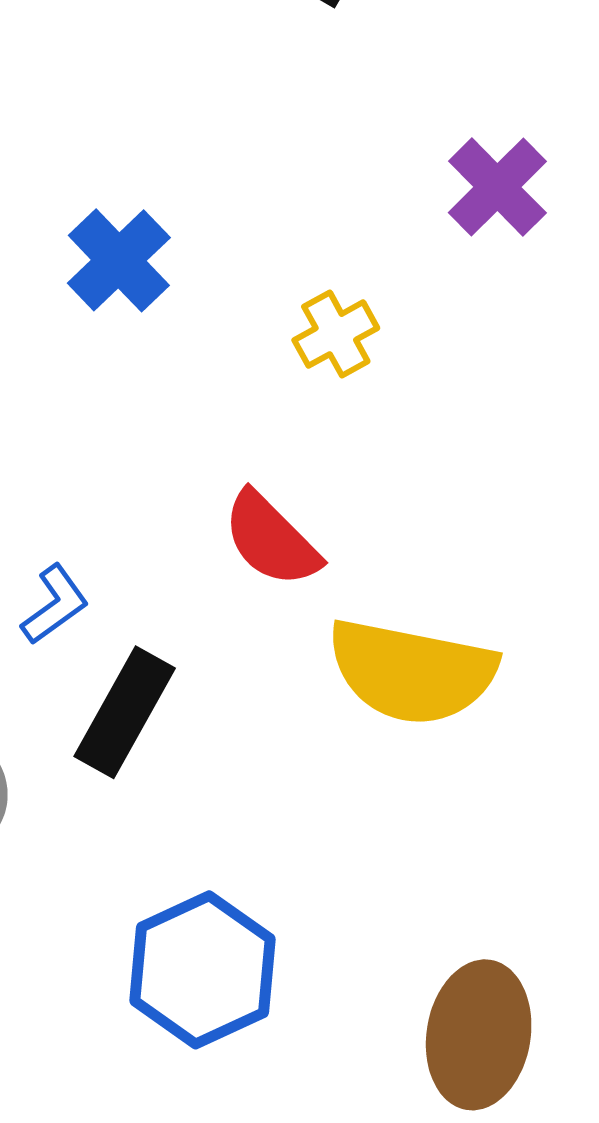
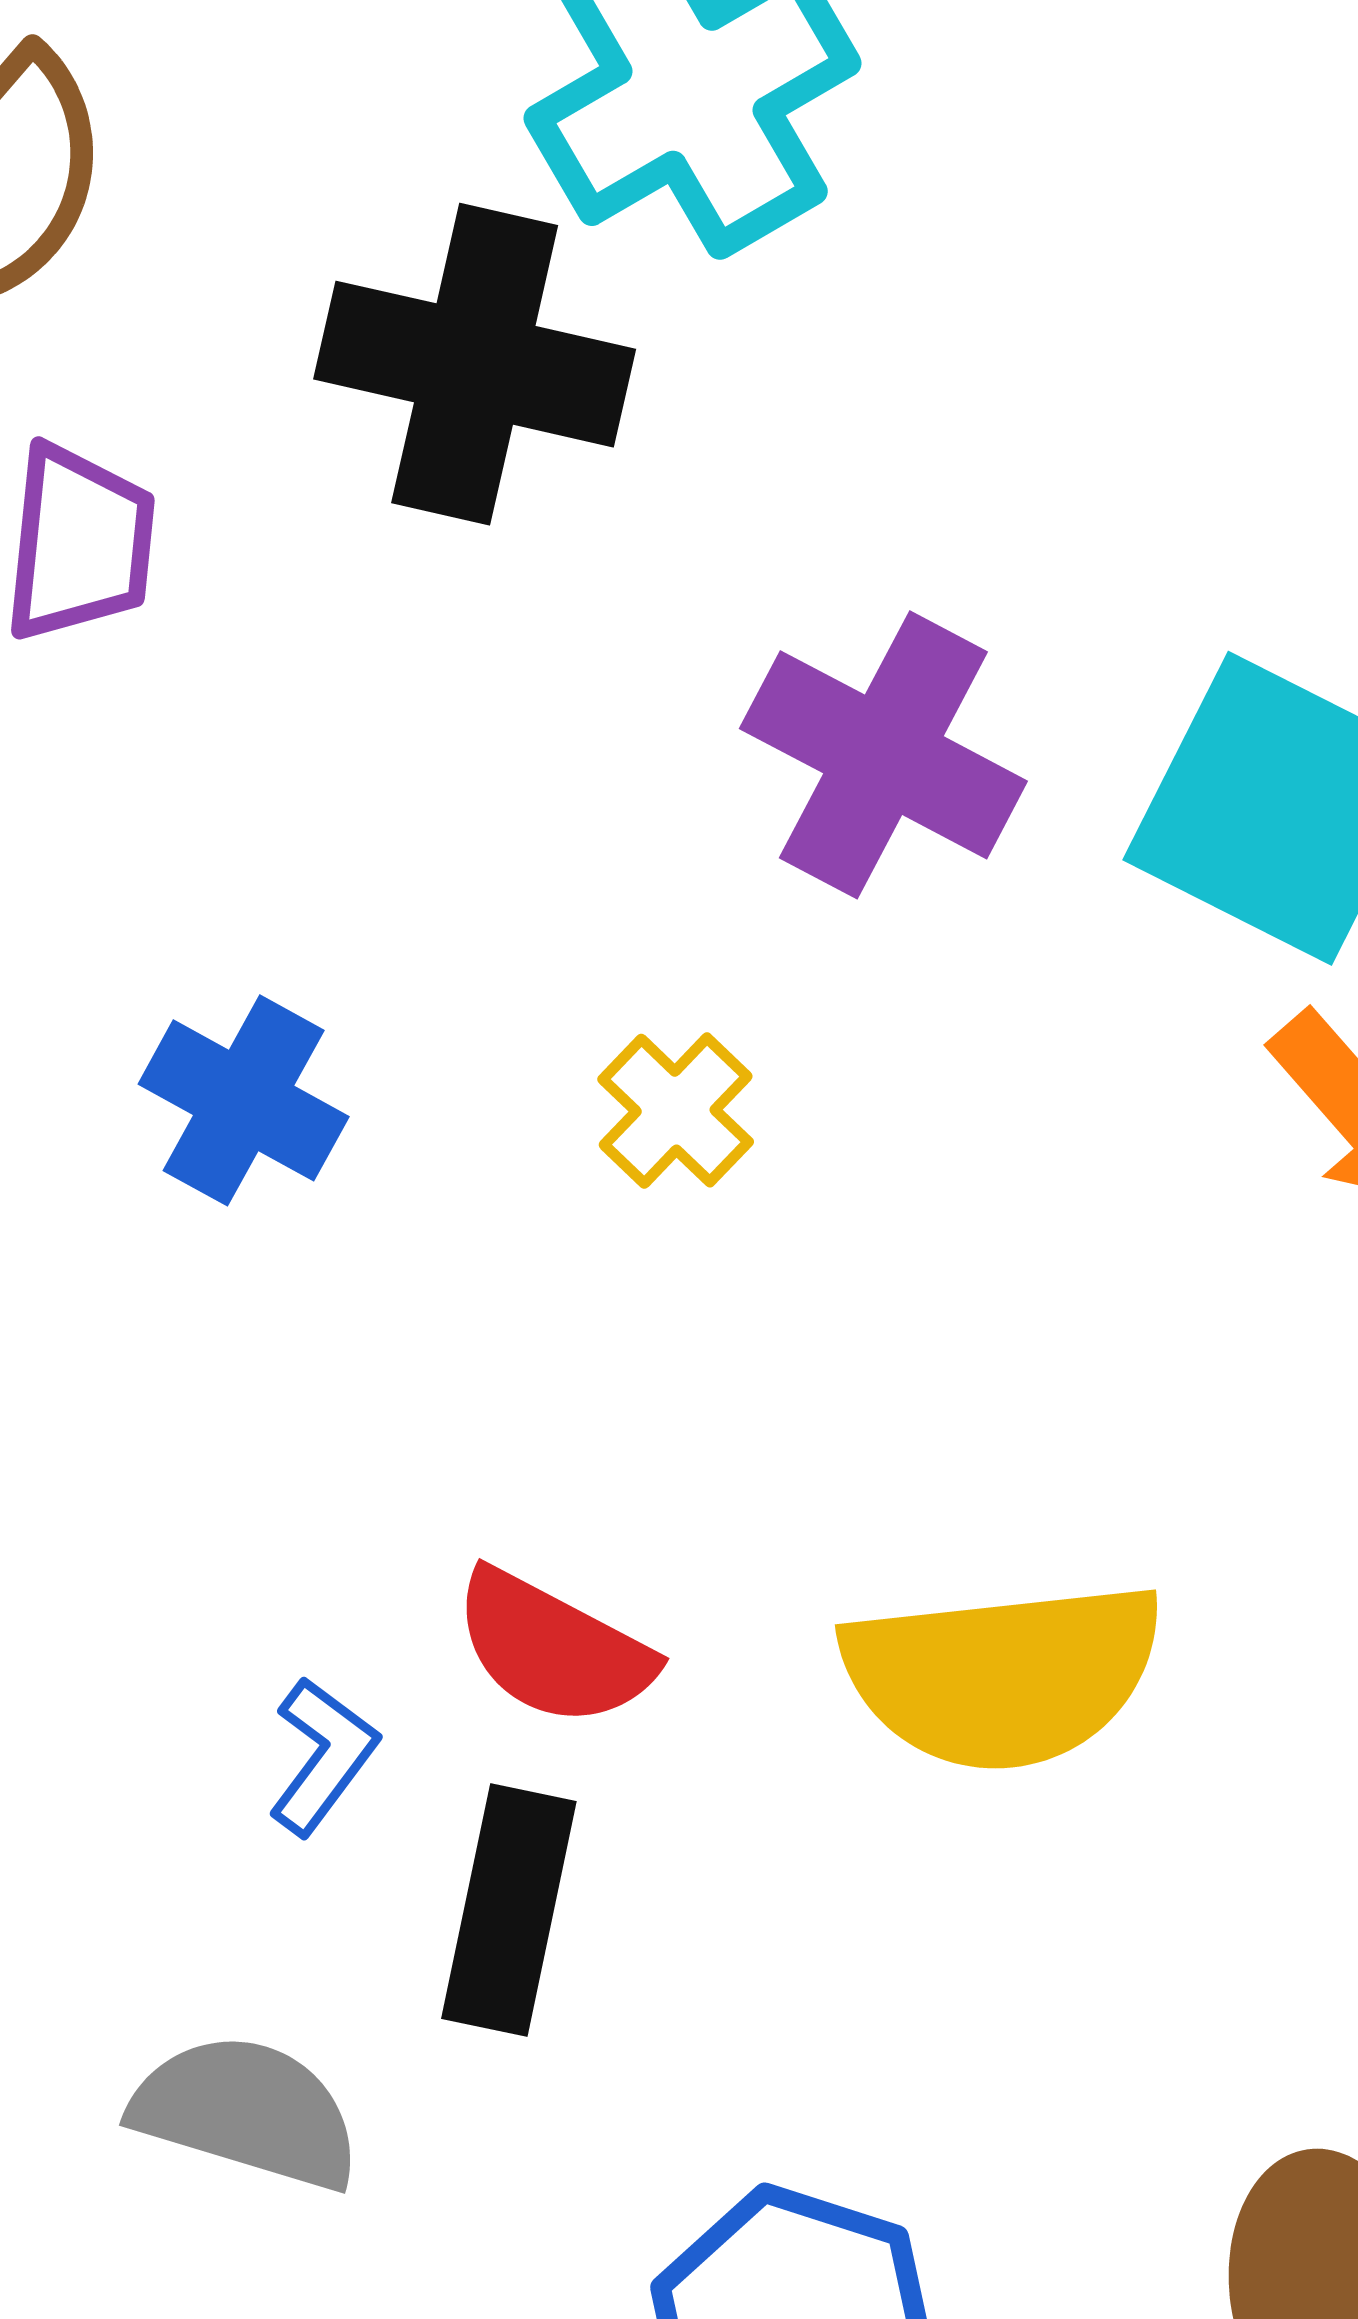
purple cross: (497, 187) -> (883, 755), size x1.4
red semicircle: (271, 539) -> (553, 1648), moved

